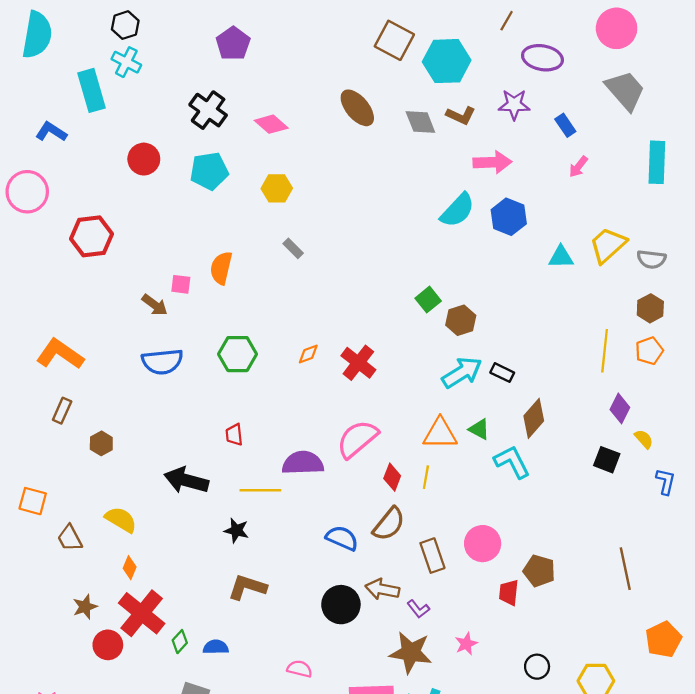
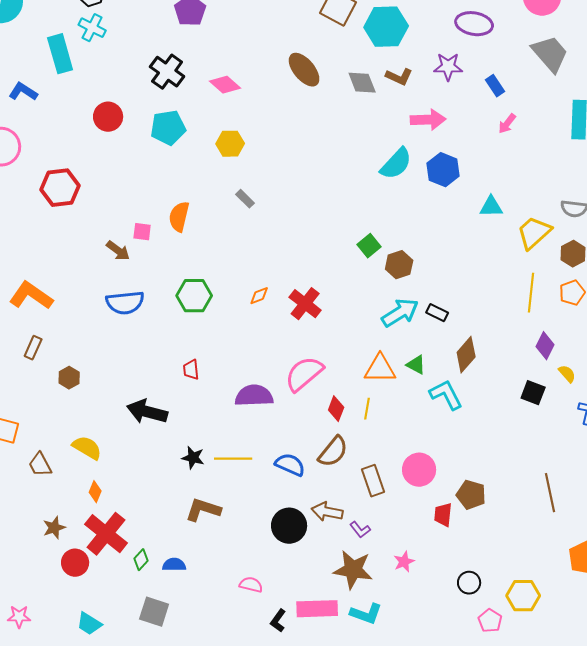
yellow trapezoid: (608, 245) -> (534, 233), moved
yellow line: (260, 490) -> (233, 459), moved

